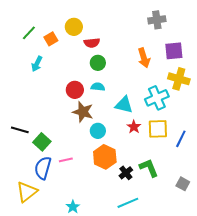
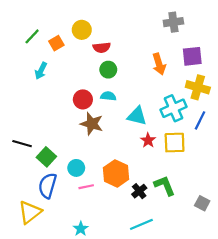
cyan circle: (98, 131) -> (76, 168), moved
blue line: (181, 139) -> (200, 120), moved
pink line: (66, 160) -> (86, 187), moved

